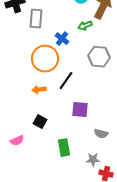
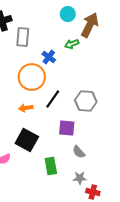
gray hexagon: (99, 57) -> (86, 101), moved
black square: (40, 122) -> (27, 140), size x1.6
gray semicircle: (101, 134) -> (79, 152), moved, turned 32

